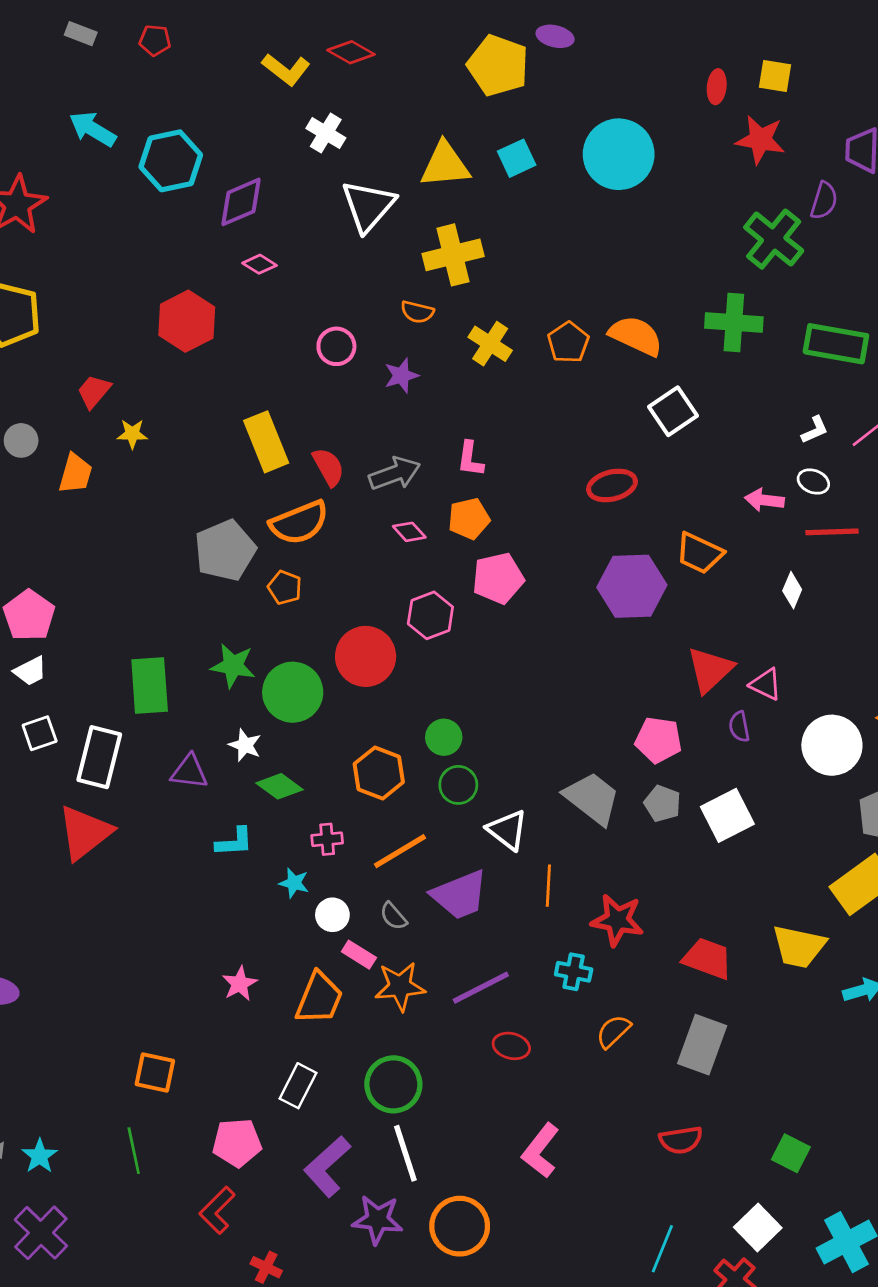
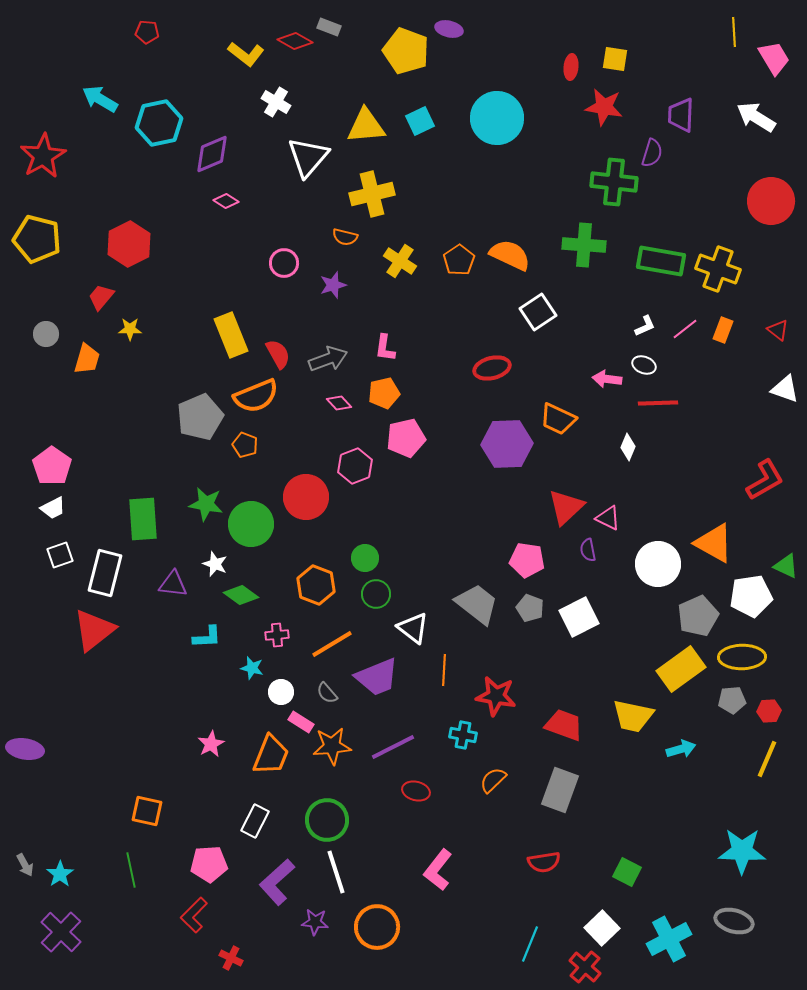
gray rectangle: (81, 34) -> (329, 27), moved
green cross: (774, 239) -> (614, 182), turned -33
red hexagon: (187, 321) -> (129, 244), moved
purple star: (377, 1220) -> (315, 922), size x0.7

